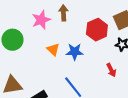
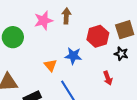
orange triangle: (53, 49) -> (50, 65), moved

